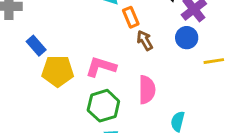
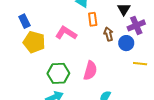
brown arrow: (145, 40) -> (108, 34), moved
pink L-shape: (101, 67) -> (66, 33), moved

